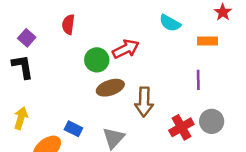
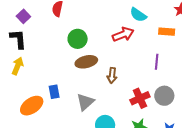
red arrow: (126, 49) -> (123, 34), moved
brown arrow: (144, 102) -> (112, 75), size x0.7
yellow arrow: (21, 118) -> (18, 66), moved
blue rectangle: (73, 129) -> (54, 92), turned 48

